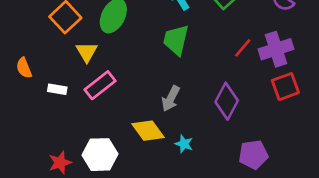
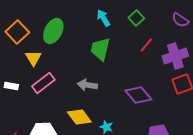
red line: (243, 48) -> (146, 45), moved
gray arrow: (171, 99) -> (87, 85), moved, turned 72
purple diamond: (227, 101) -> (138, 95), turned -68

